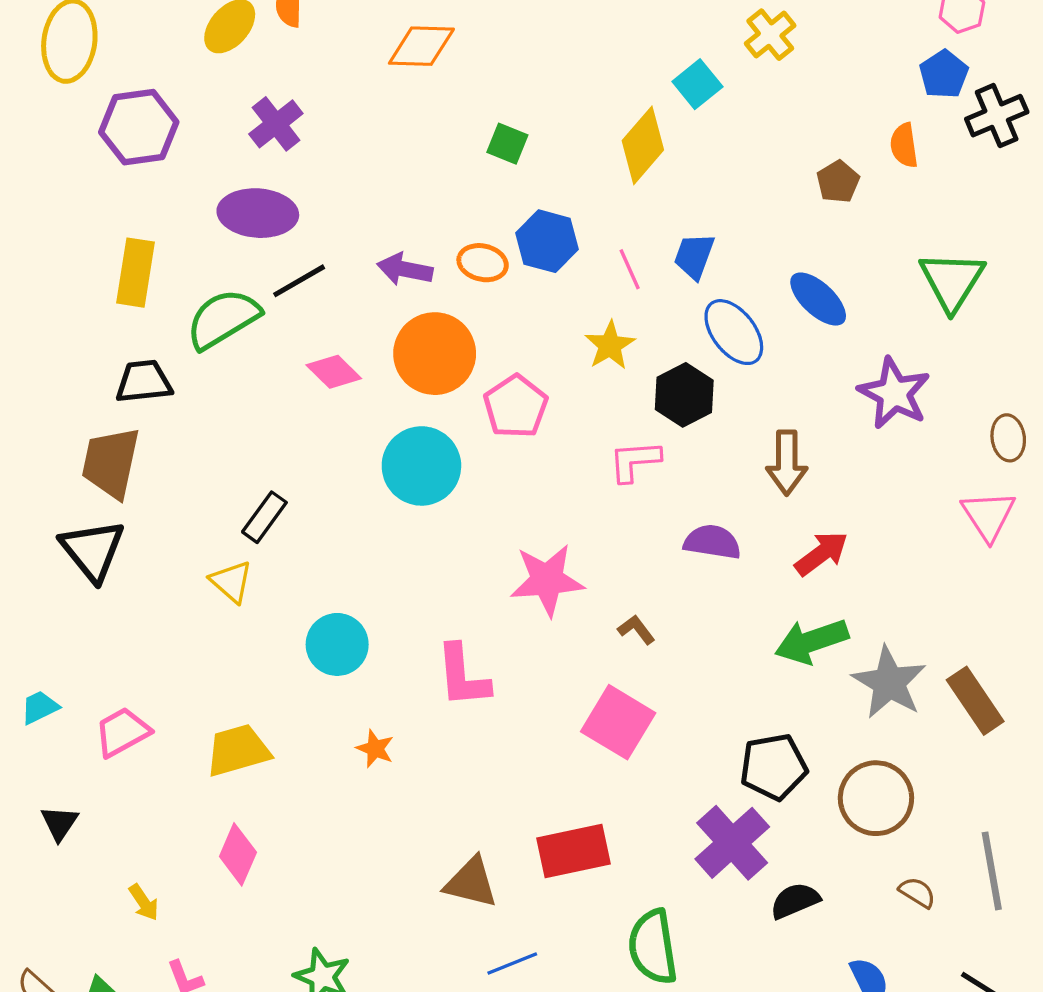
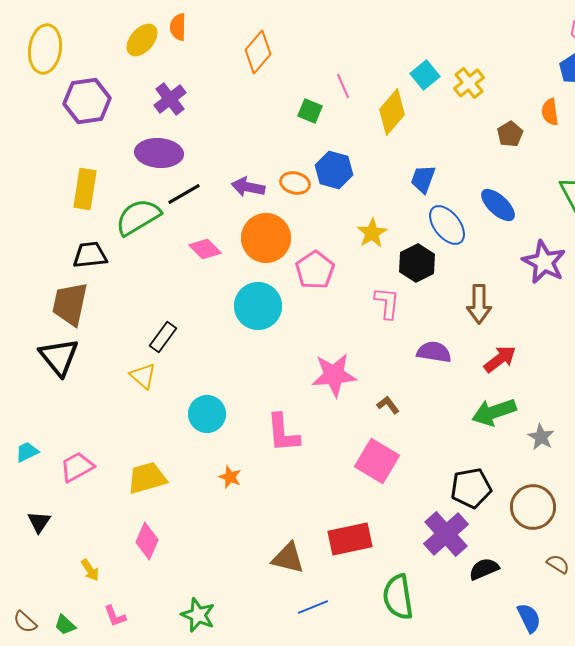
yellow cross: (770, 35) -> (469, 83), moved
orange diamond: (421, 46) -> (258, 52), turned -51
pink line: (630, 269) -> (343, 86), moved
pink L-shape: (635, 461) -> (387, 303), turned 100
gray star: (889, 682) -> (541, 437), size x0.6

